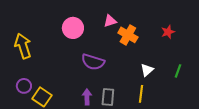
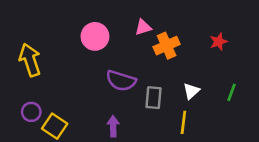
orange cross: (128, 35) -> (167, 46), turned 36
gray rectangle: (108, 97) -> (154, 98), moved

